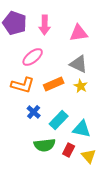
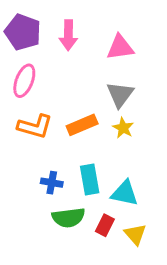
pink ellipse: (33, 57) -> (24, 81), moved, turned -30
gray triangle: (79, 64) -> (120, 94), turned 42
blue cross: (34, 112) -> (52, 183), moved, turned -32
cyan rectangle: (59, 120) -> (90, 180), turned -54

